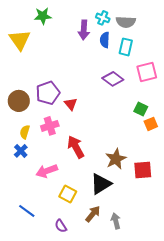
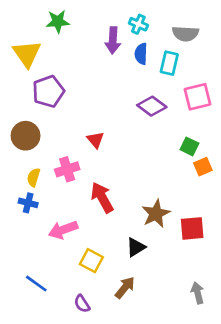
gray semicircle: (126, 22) -> (185, 34), moved
purple pentagon: (48, 93) -> (48, 91), moved
blue cross: (21, 151) -> (28, 203), turned -32
black triangle: (101, 184) -> (136, 247), size x0.7
gray arrow: (116, 221) -> (198, 293), moved

